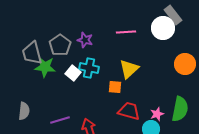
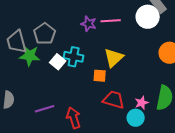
purple star: (85, 40) -> (89, 24), moved

